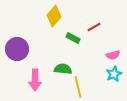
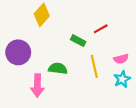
yellow diamond: (54, 16) -> (42, 15), moved
green semicircle: (63, 69) -> (58, 68), moved
yellow line: (78, 87) -> (94, 66), moved

